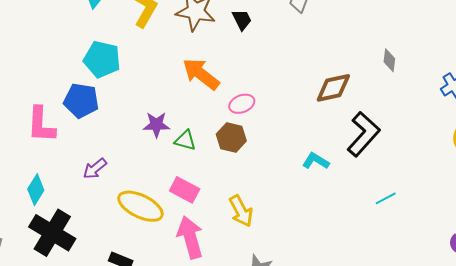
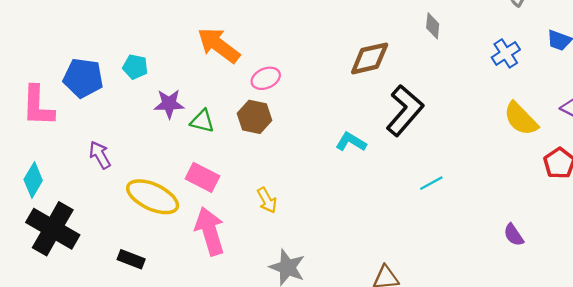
cyan pentagon: (102, 59) -> (135, 67), moved, size x0.6
purple arrow: (95, 169) -> (100, 155), turned 100
yellow arrow: (241, 211) -> (267, 200), size x0.7

